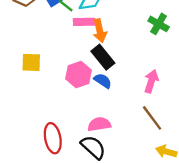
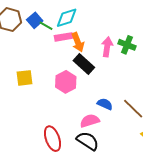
green cross: (159, 24) -> (127, 45), moved
blue semicircle: (103, 81) -> (105, 104), moved
pink arrow: (151, 81) -> (107, 47), moved

